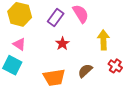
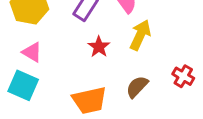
yellow arrow: (103, 40) -> (140, 35), moved, turned 30

